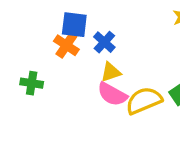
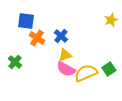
blue square: (74, 25) -> (26, 21), moved
green cross: (32, 83) -> (15, 62), turned 32

